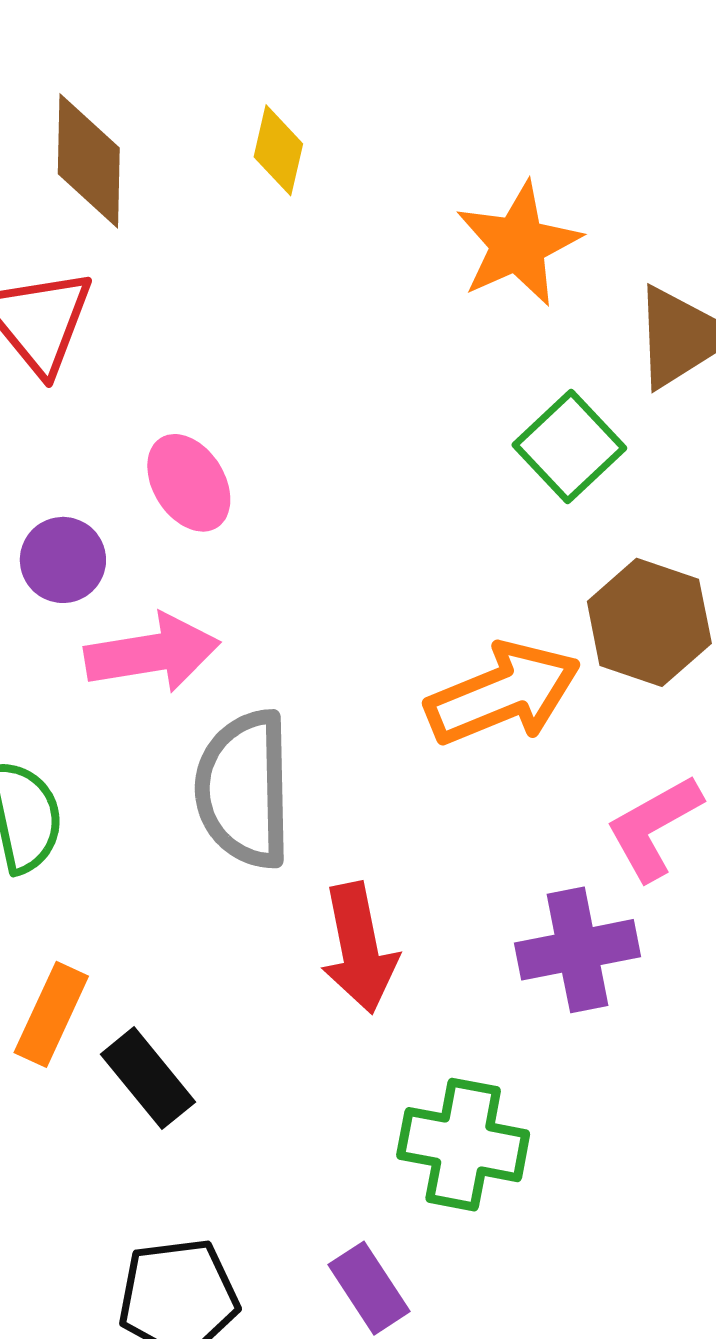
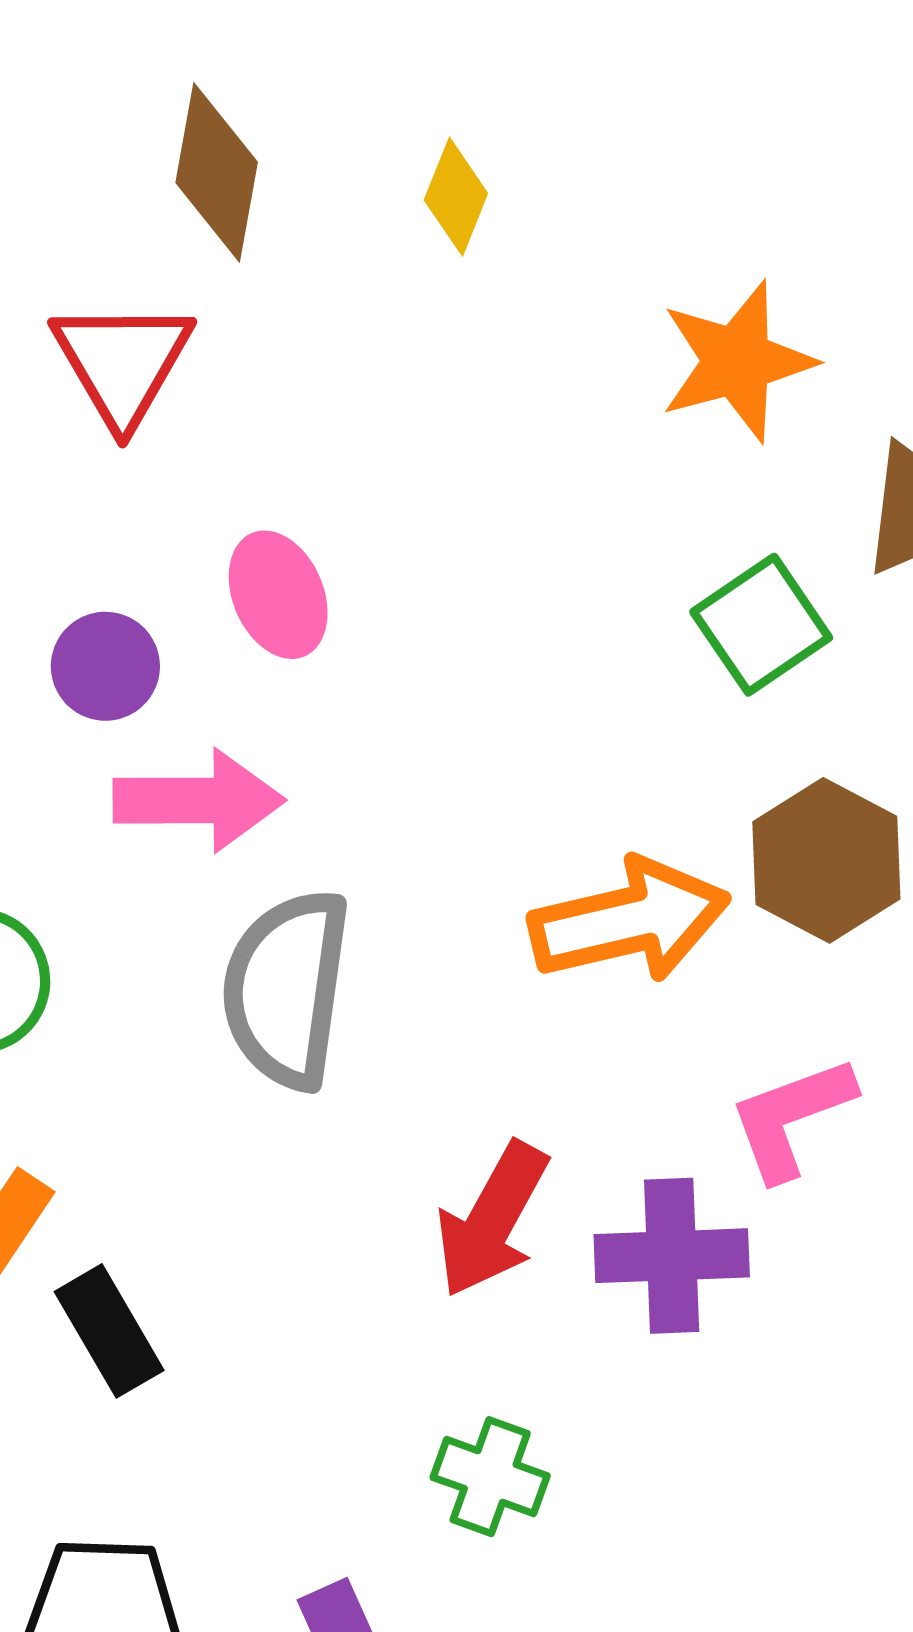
red arrow: (359, 948) -> (492, 1220), moved, turned 31
green cross: (463, 1145) -> (490, 1477), size x0.7

